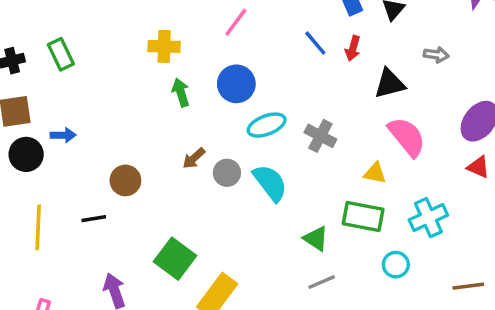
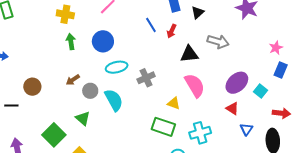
gray arrow: (436, 55) -> (218, 42), size x1.5
gray cross: (320, 136) -> (146, 78), turned 30
green triangle: (316, 239) -> (83, 118), moved

